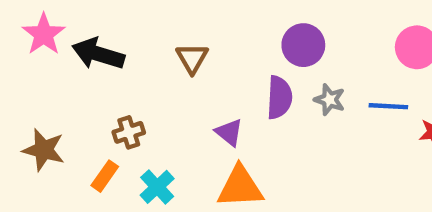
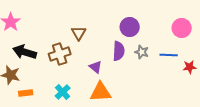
black arrow: (98, 54) -> (25, 52), moved
brown cross: (129, 132) -> (60, 54), moved, size x1.5
orange rectangle: (105, 176) -> (26, 93), moved, turned 48

